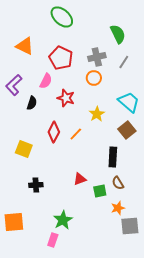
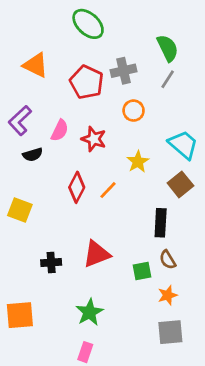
gray cross: (97, 57) -> (124, 71), moved
gray line: (124, 62) -> (168, 79), moved
pink semicircle: (46, 81) -> (60, 130), moved
black semicircle: (32, 103) -> (33, 155), moved, turned 56
yellow square: (24, 149) -> (20, 210), moved
red triangle: (80, 179) -> (97, 254), moved, size x1.5
gray square: (130, 226) -> (170, 332), moved
pink rectangle: (53, 240) -> (85, 352), moved

